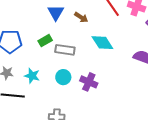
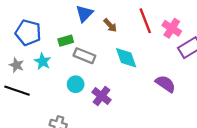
cyan star: (32, 76) -> (43, 61), moved

